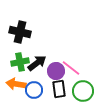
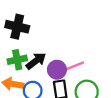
pink line: (71, 68) -> (73, 66), turned -60

